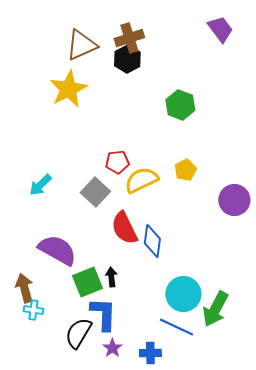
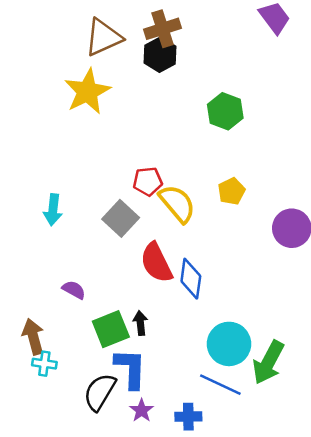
yellow semicircle: (141, 180) -> (177, 204), turned 76
cyan arrow: (40, 185) -> (53, 210), turned -40
purple semicircle: (57, 250) -> (74, 290), size x0.5

